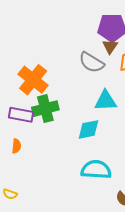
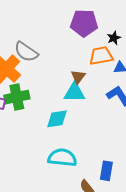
brown triangle: (110, 46) -> (78, 77), moved
gray semicircle: (92, 62) -> (26, 52), moved

